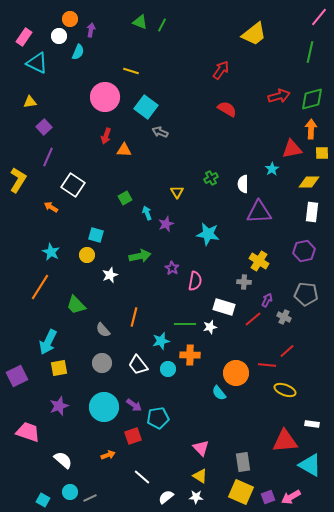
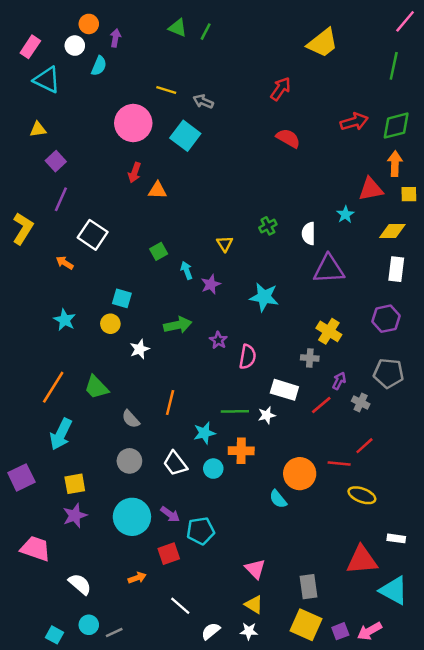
gray arrow: (160, 132) -> (203, 101), moved
orange line: (40, 287) -> (53, 387), moved
yellow square: (59, 368) -> (75, 484), moved

